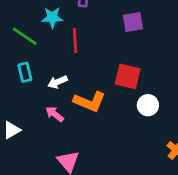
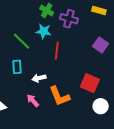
purple square: (133, 22) -> (101, 45), turned 35
orange L-shape: (90, 102) -> (59, 96), turned 35

